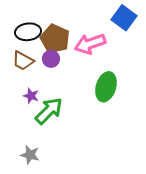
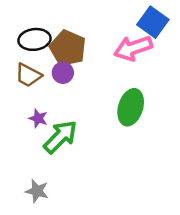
pink arrow: (90, 44) -> (133, 48), moved

